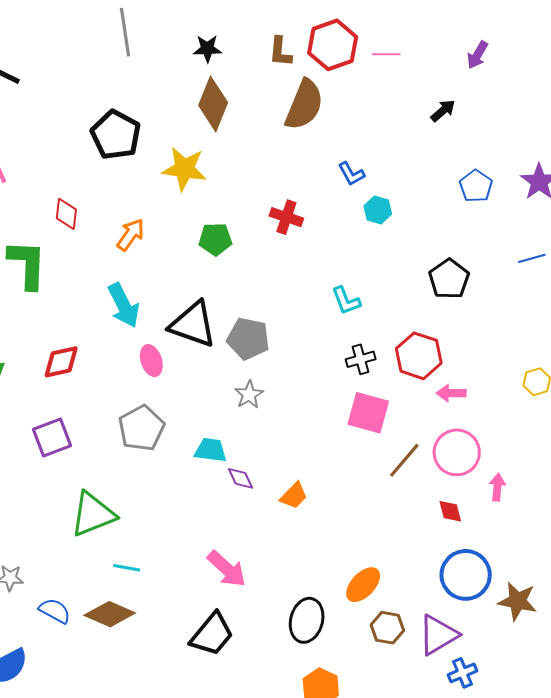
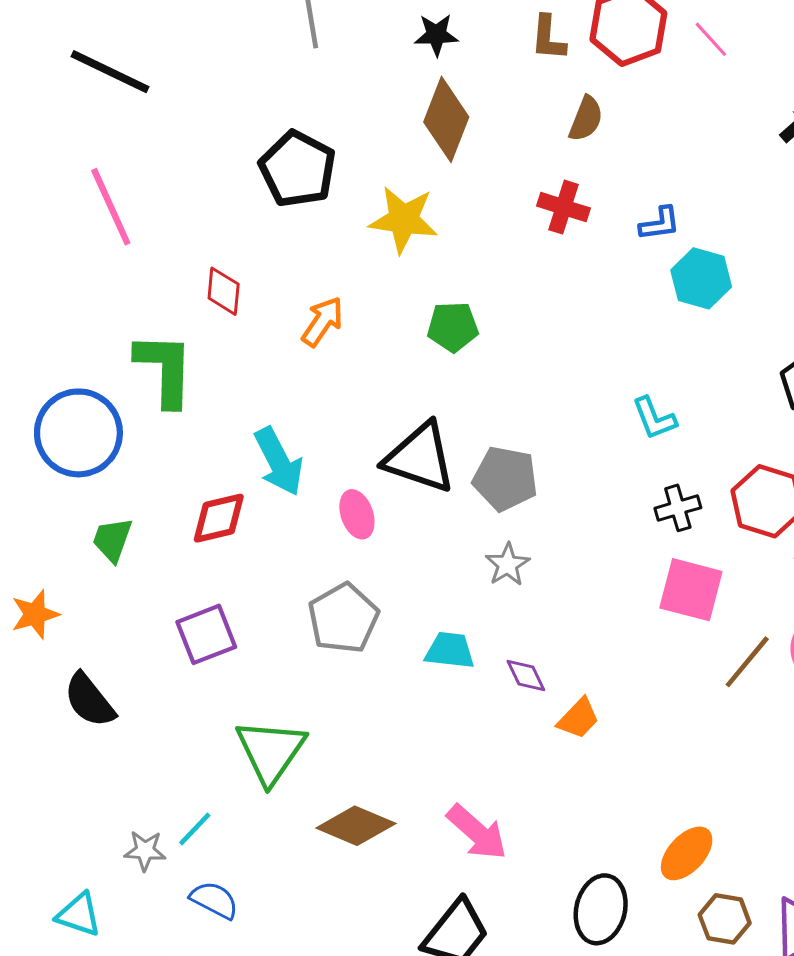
pink line: (386, 54) -> (711, 39), turned 48
brown semicircle: (304, 105) -> (586, 119), size x0.6
blue L-shape: (351, 174) -> (660, 224), turned -68
cyan hexagon: (378, 210) -> (701, 278), size x1.4
red cross: (286, 217) -> (563, 207), moved
cyan arrow: (124, 305) -> (279, 462), moved
purple diamond: (240, 478) -> (526, 676), moved
green triangle: (93, 514) -> (271, 751), turned -33
cyan line: (127, 568) -> (195, 829), moved, turned -56
brown diamond: (110, 614) -> (356, 826), moved

